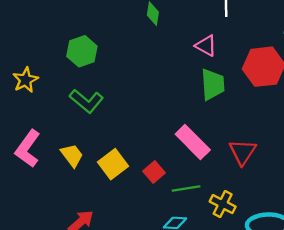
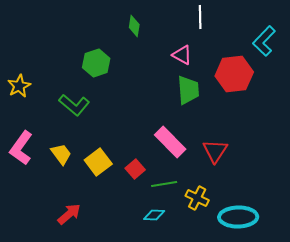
green hexagon: (82, 51) -> (96, 63), moved

